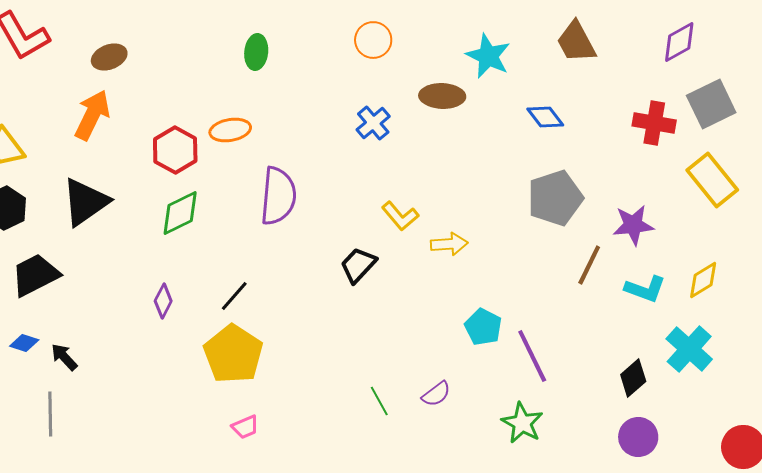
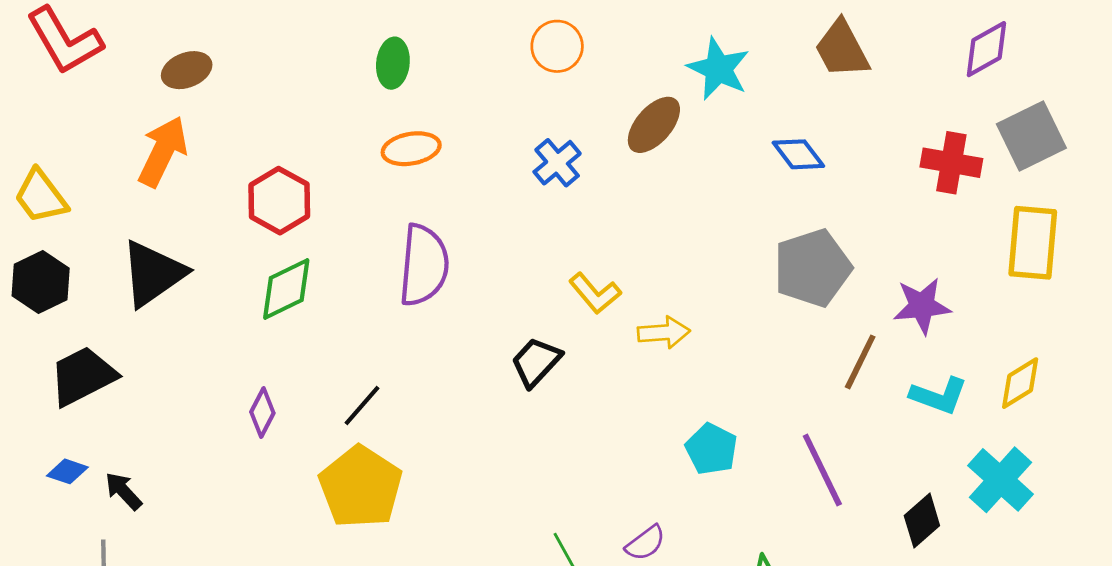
brown ellipse: (442, 96) -> (654, 125), turned -51
orange ellipse: (230, 130) -> (411, 149), moved
yellow rectangle: (712, 180) -> (1033, 243), turned 44
purple line: (532, 356) -> (822, 470), moved

